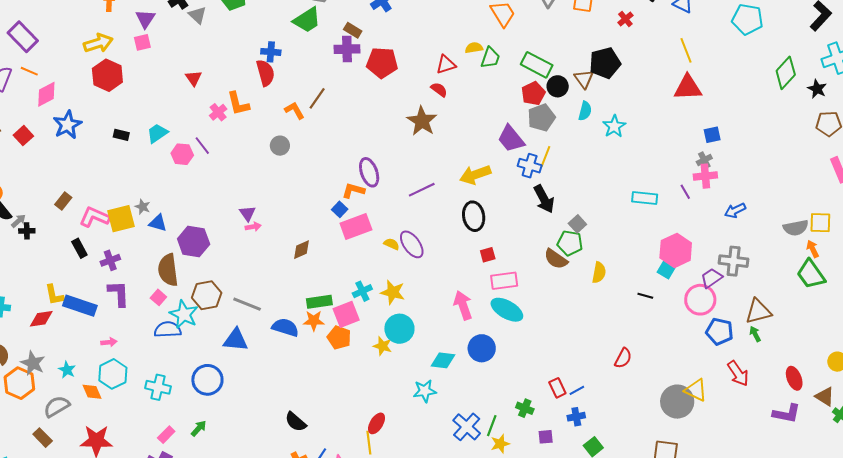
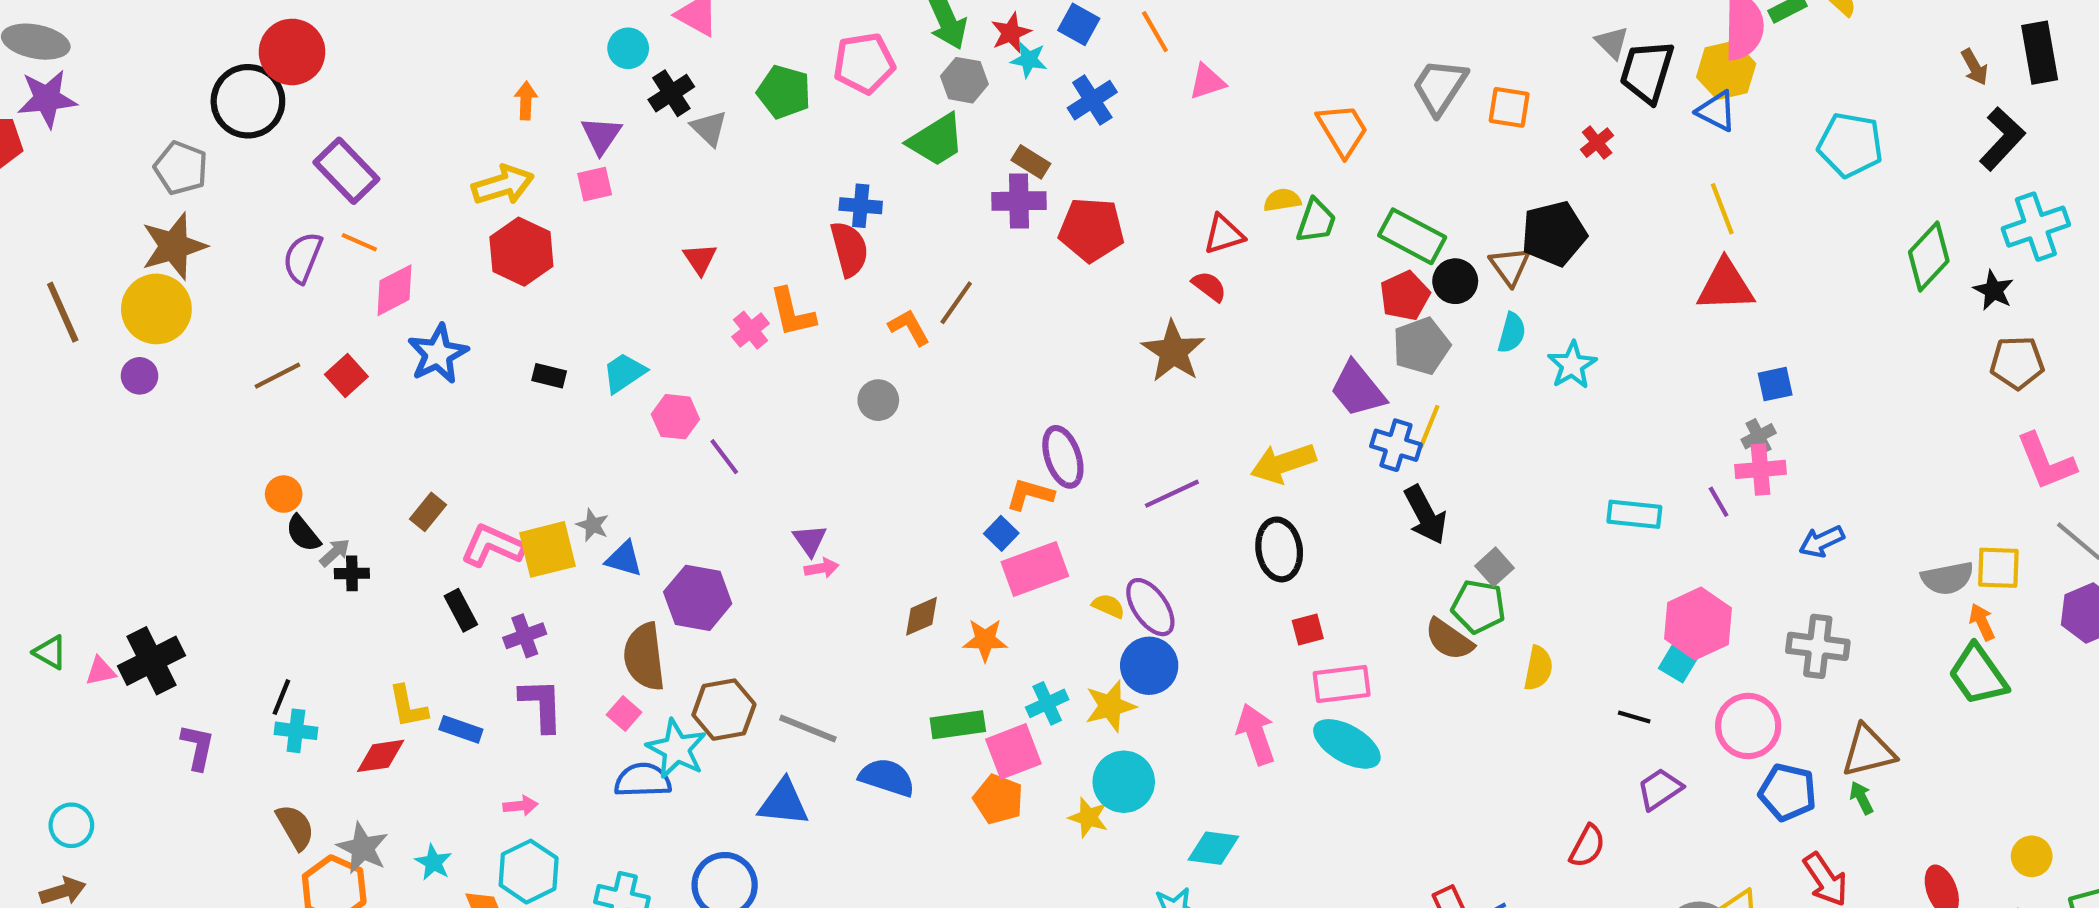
purple line: (202, 146) -> (724, 457), moved
purple trapezoid: (712, 278) -> (1660, 789), moved
yellow star: (393, 292) -> (1110, 706), turned -30
blue rectangle: (80, 306) -> (461, 729), size x0.6
orange star: (314, 321) -> (985, 640), moved
blue circle: (482, 348) -> (1149, 666), moved

